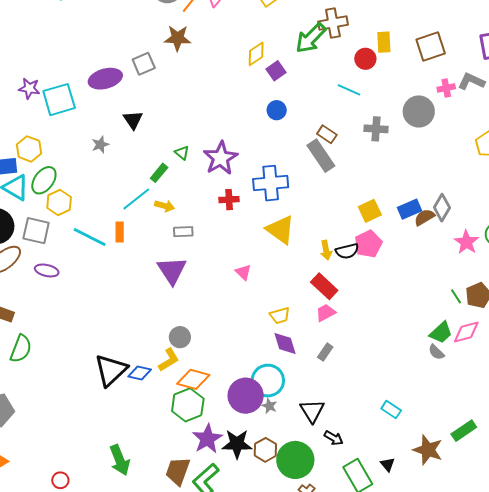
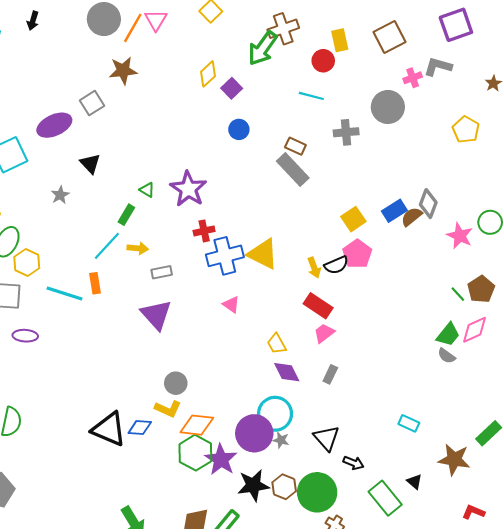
blue cross: (271, 183) -> (225, 256), moved
yellow trapezoid: (280, 316) -> (277, 344), turned 85
yellow L-shape: (169, 360) -> (168, 409), turned 65
black triangle: (111, 370) -> (109, 429), turned -45
purple star: (207, 439) -> (221, 460), moved

